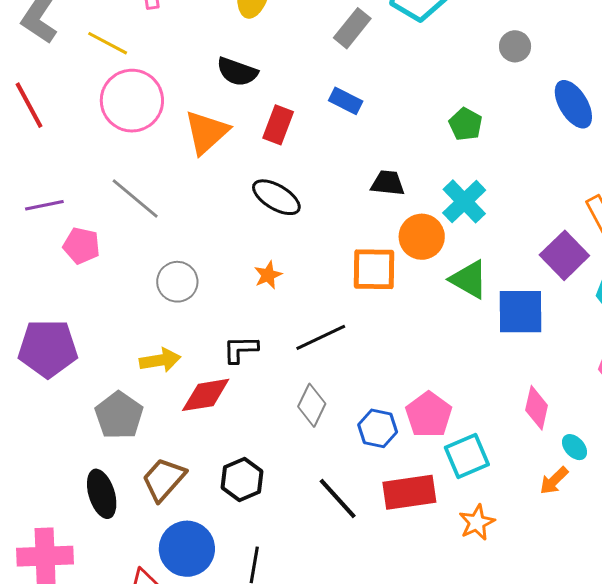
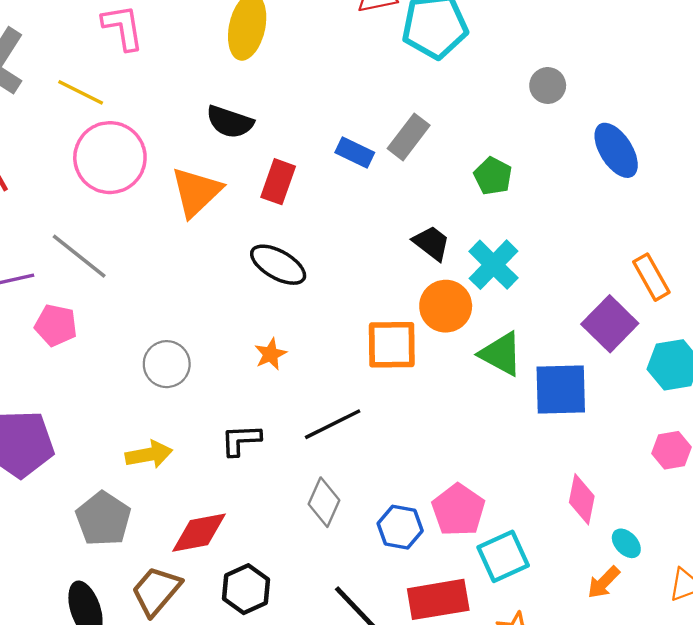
gray rectangle: (352, 28) -> (409, 137), moved
black trapezoid: (388, 183) -> (432, 243), moved, turned 33
gray line: (135, 199) -> (79, 256), moved
red diamond: (206, 395) -> (199, 533), moved

